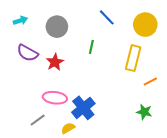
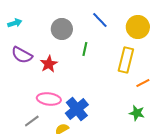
gray circle: (57, 27) -> (62, 29), moved

